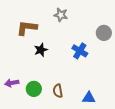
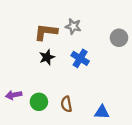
gray star: (61, 15) -> (73, 26), moved
brown L-shape: (27, 28) -> (46, 32), moved
blue cross: (80, 51) -> (80, 58), moved

